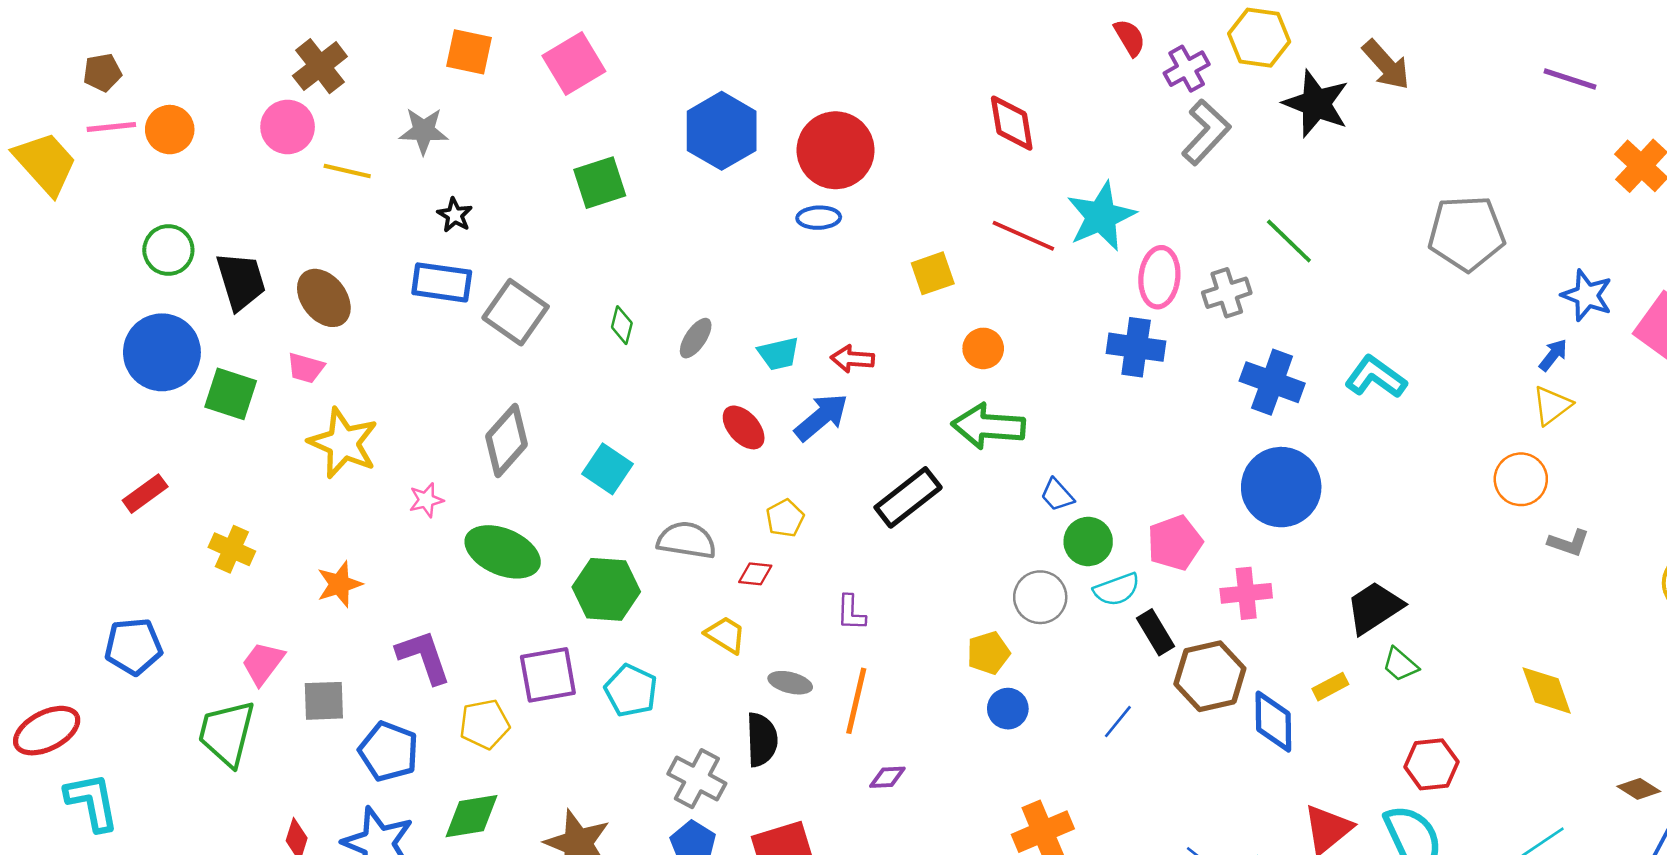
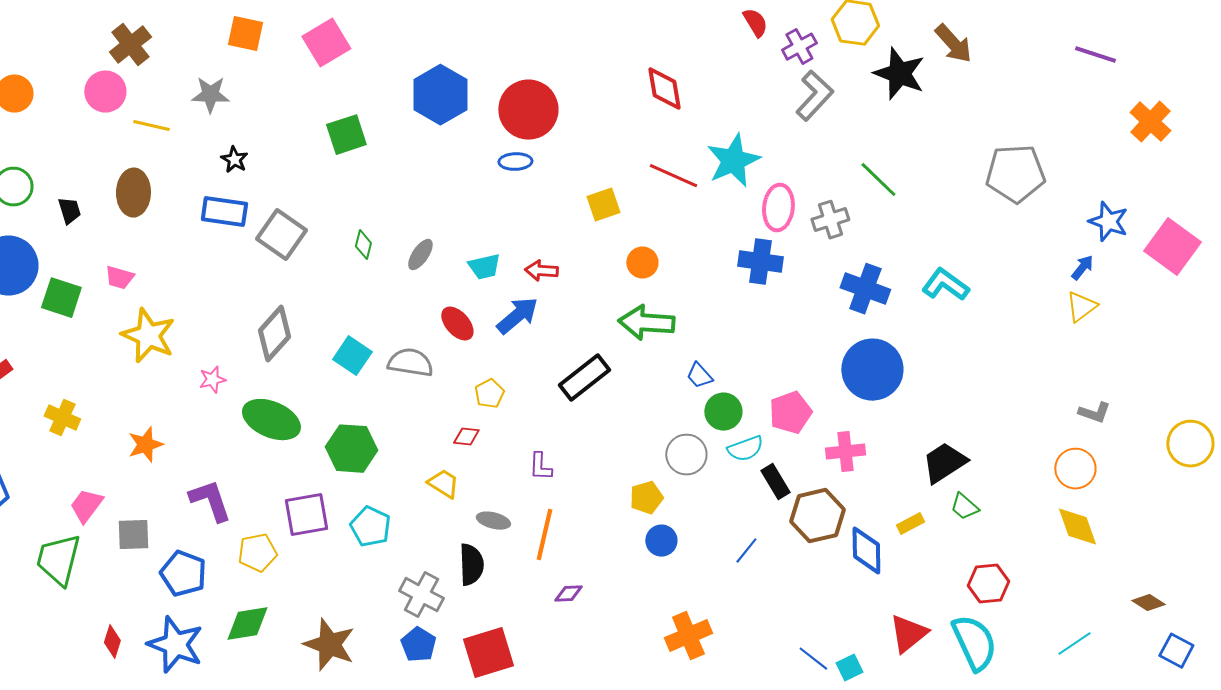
black trapezoid: (241, 281) -> (69, 211), size x0.6
brown ellipse: (324, 298) -> (133, 193), moved, turned 39
orange circle: (1521, 479) -> (1075, 469), moved
gray semicircle: (687, 540) -> (410, 363), moved

